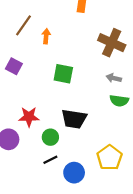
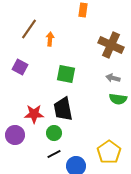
black trapezoid: (74, 119) -> (63, 109), moved, turned 70

